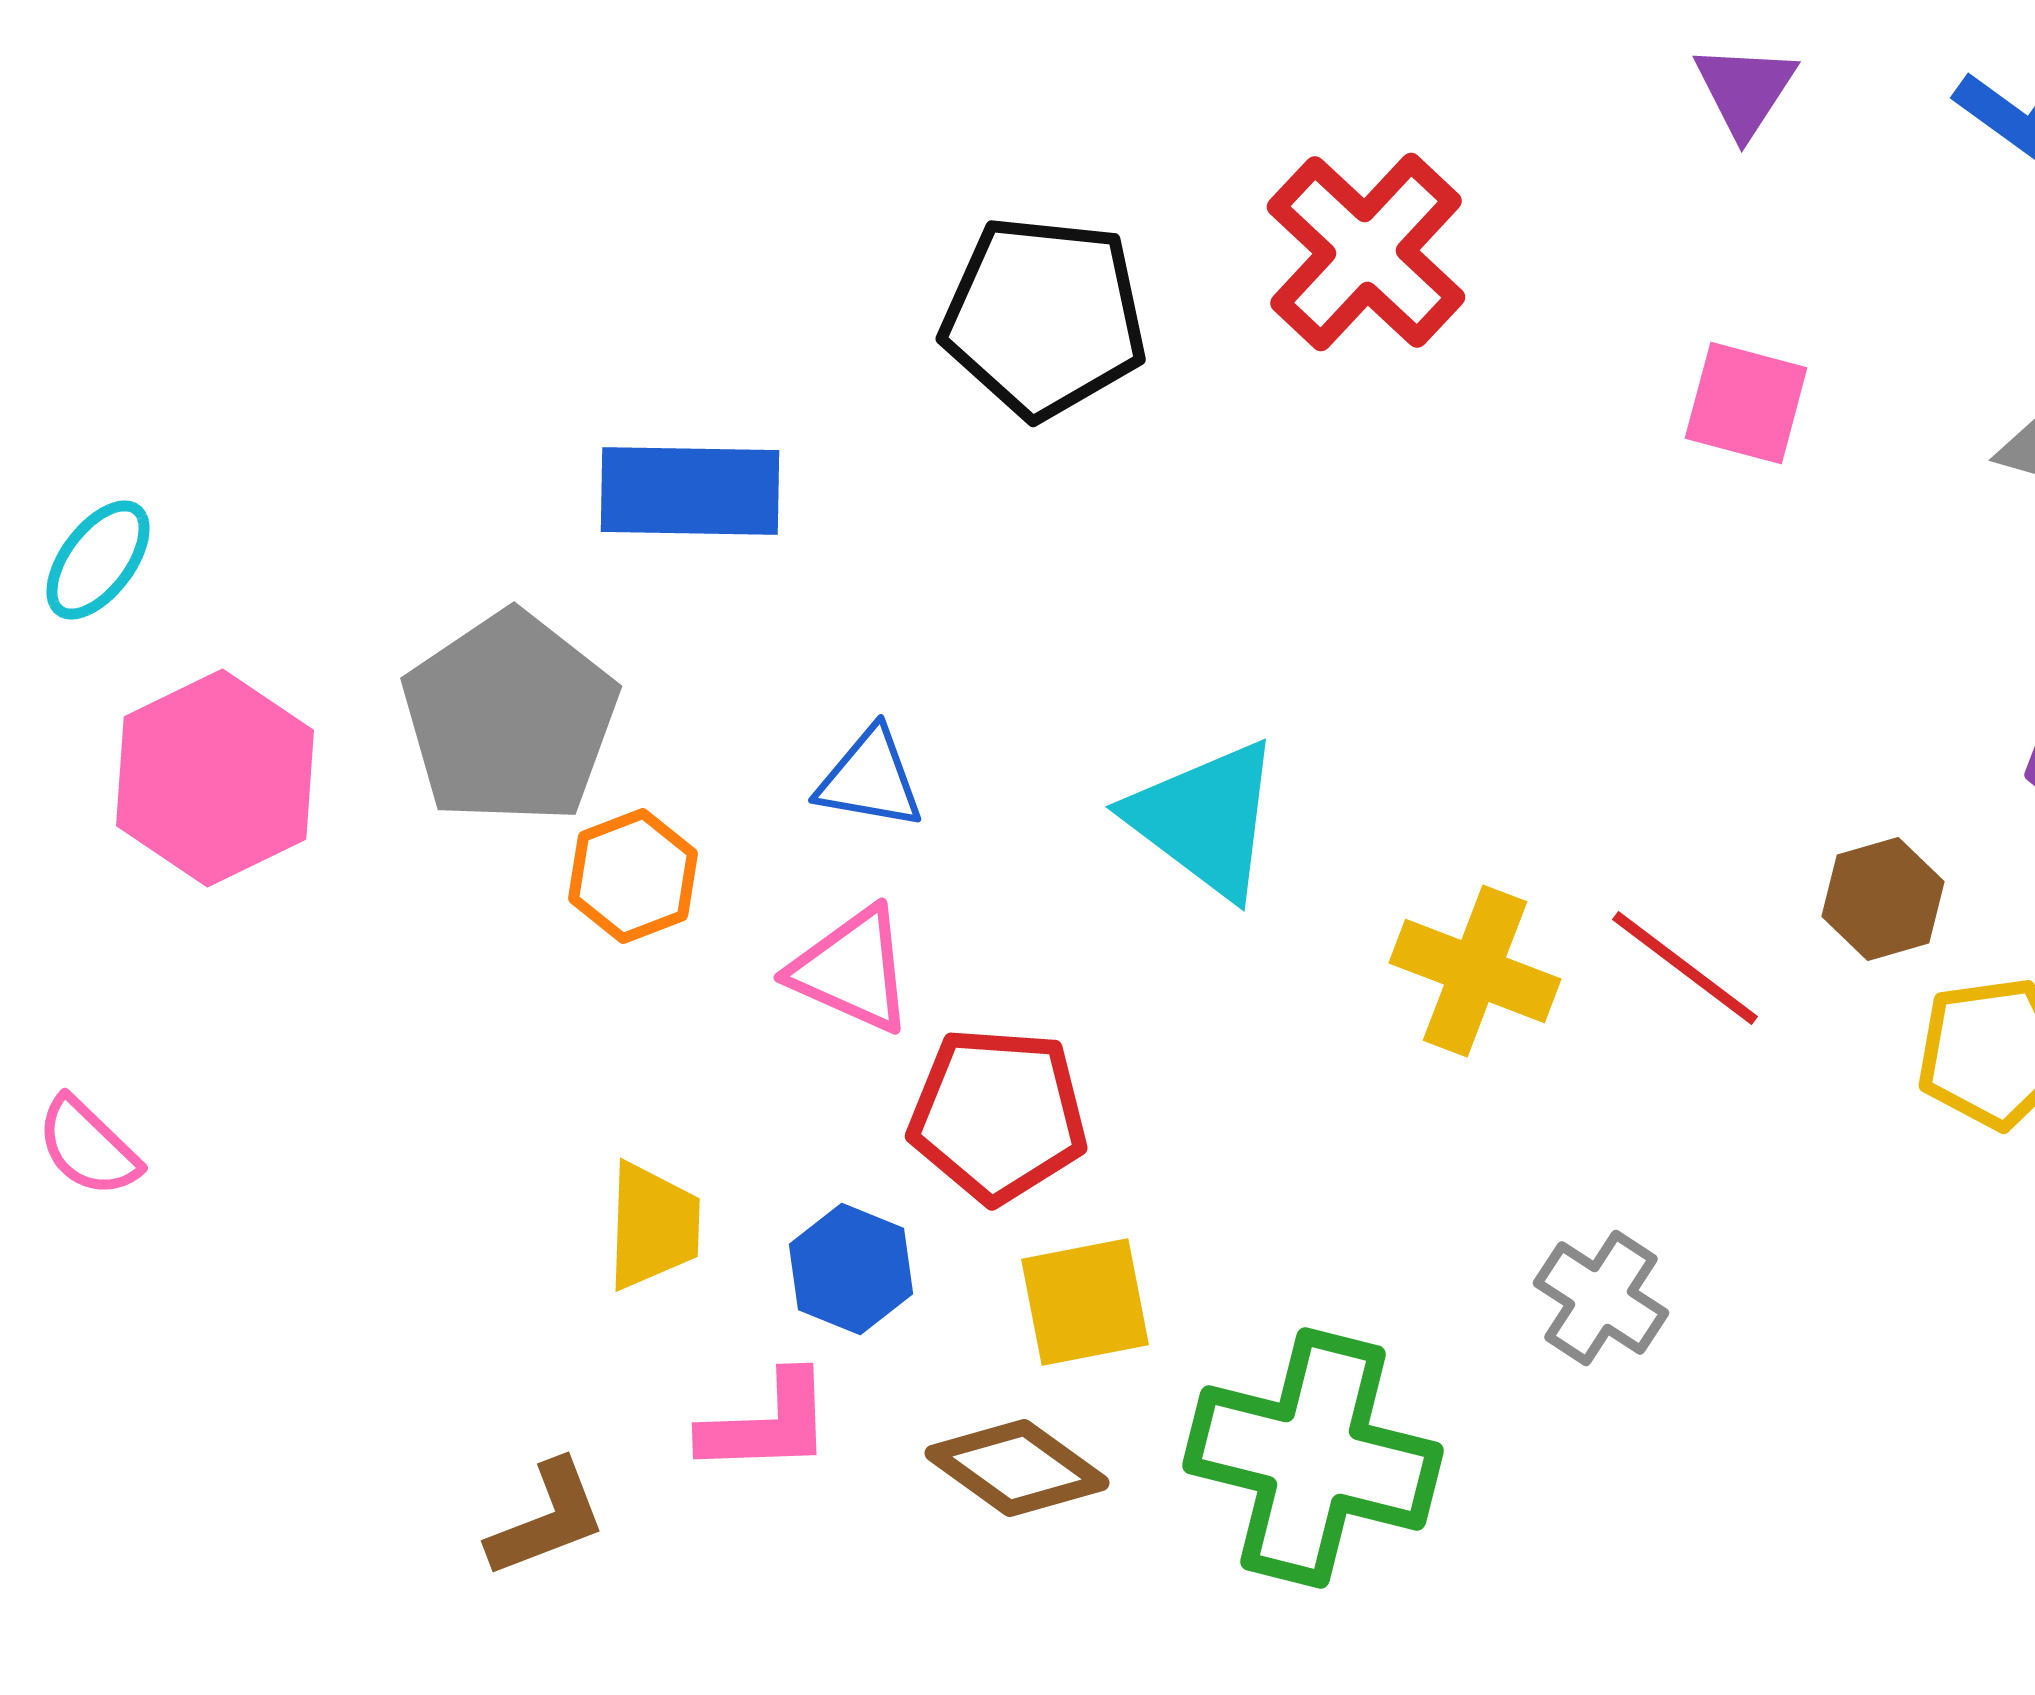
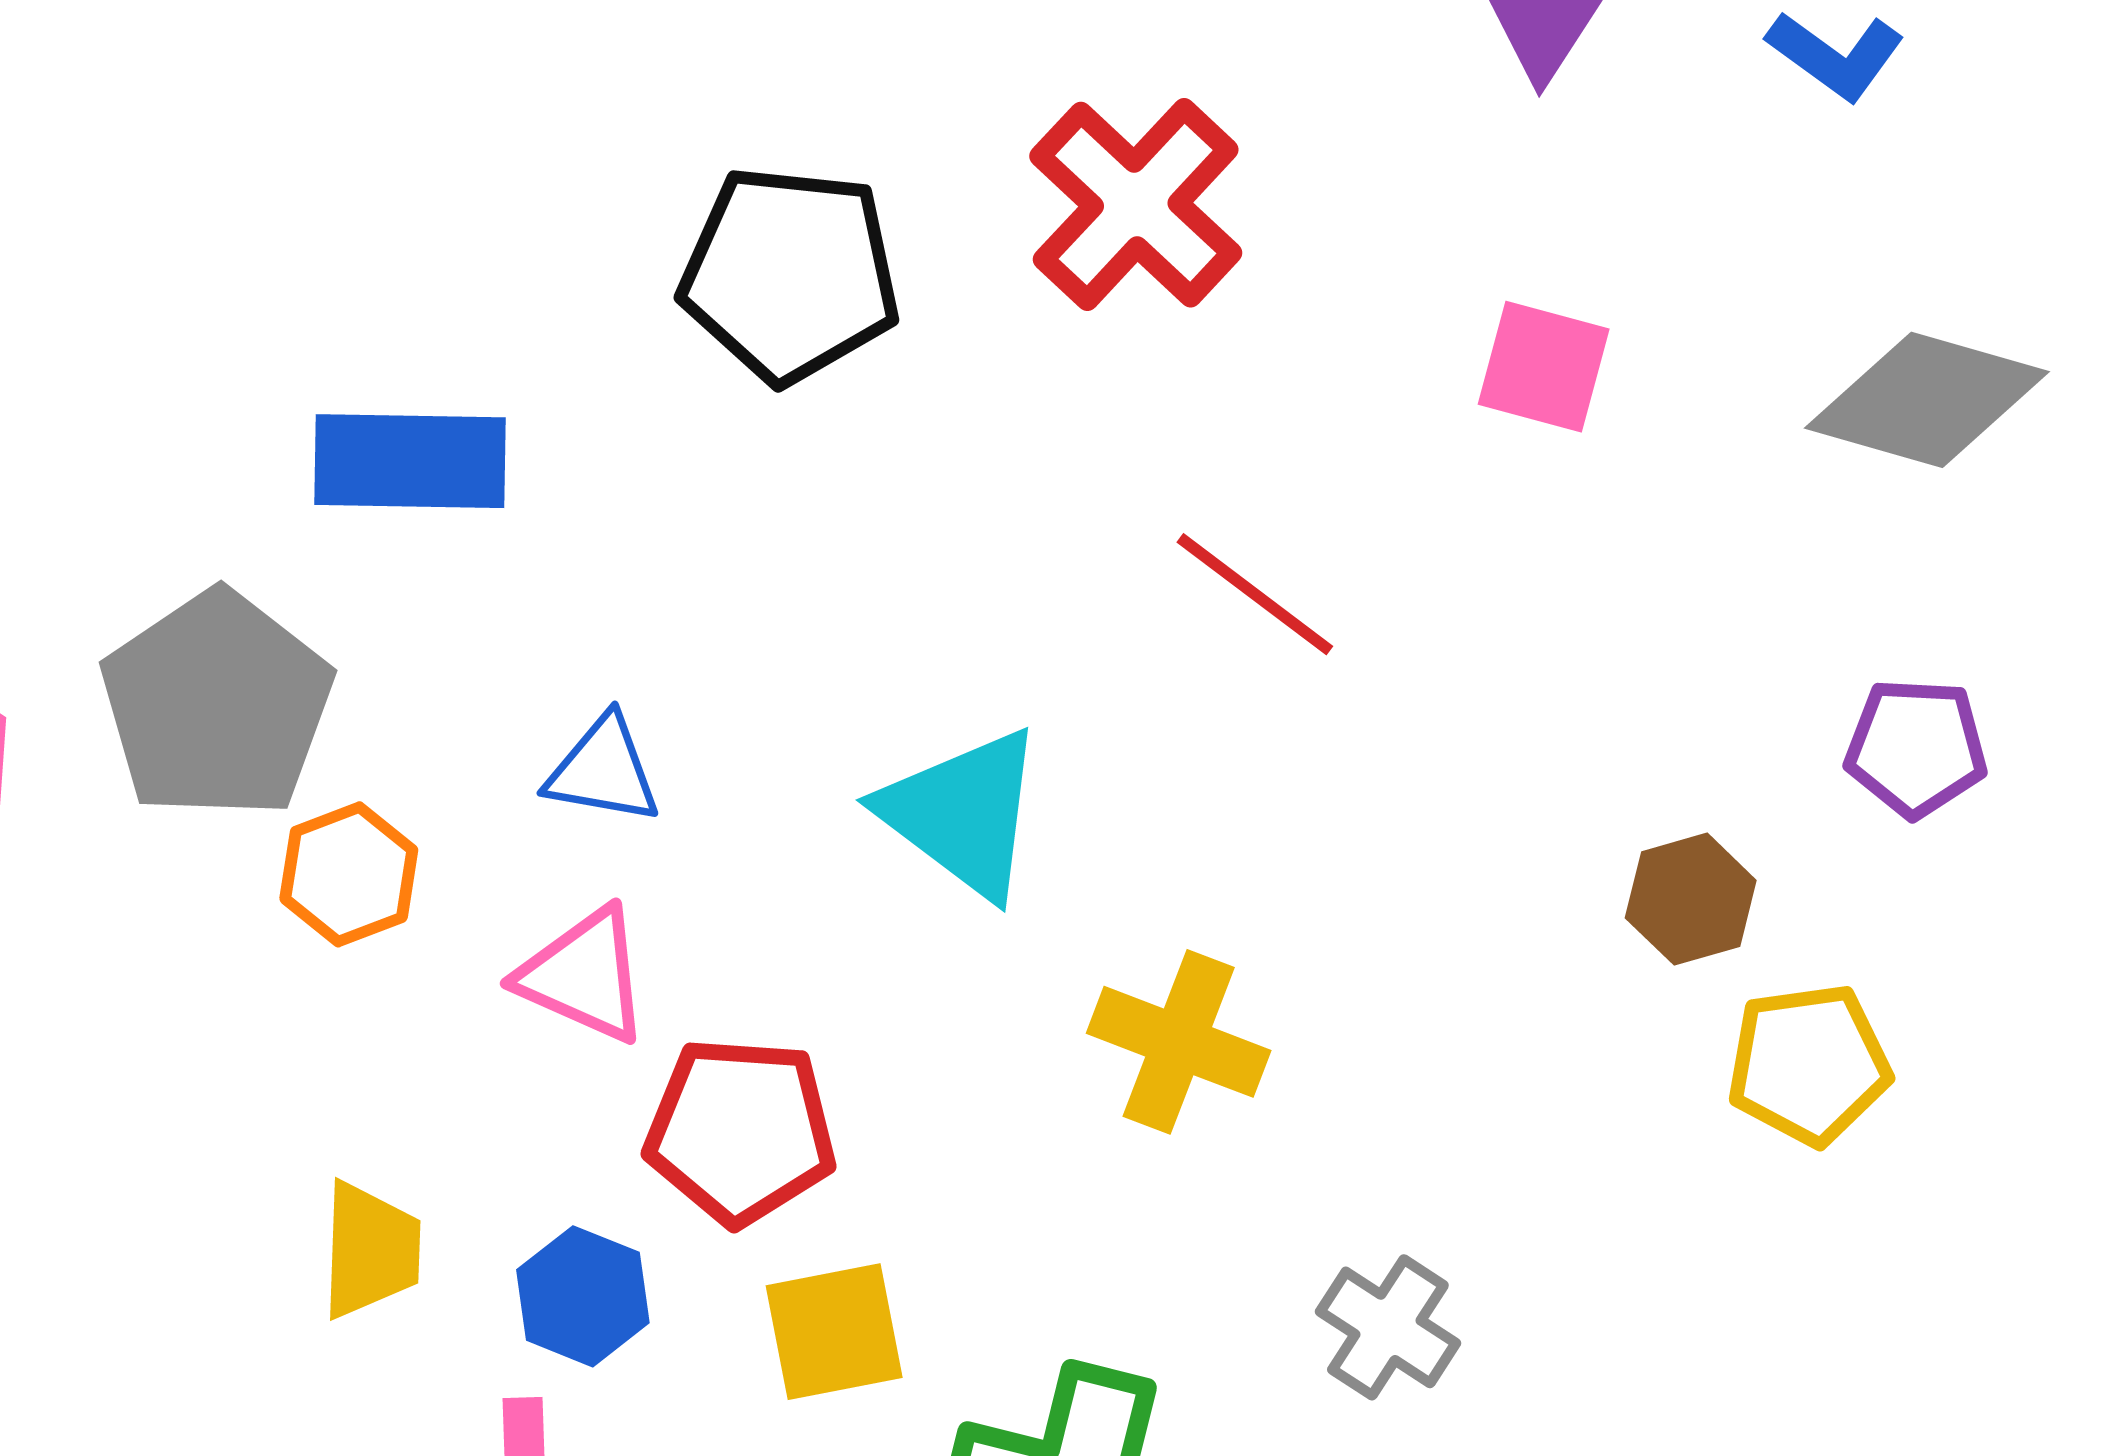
red line: (1685, 968) -> (1255, 594), moved
yellow cross: (1475, 971) -> (1179, 1042), moved

